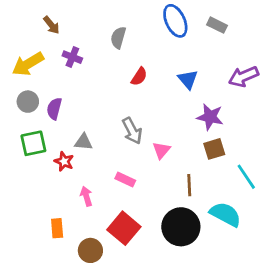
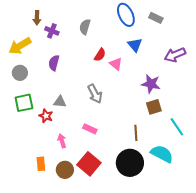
brown arrow: (51, 25) -> (37, 18), turned 40
purple cross: (72, 57) -> (52, 31), moved
blue triangle: (188, 79) -> (135, 45), moved
purple semicircle: (54, 109) -> (54, 63), moved
pink triangle: (161, 150) -> (116, 64), moved, turned -32
brown circle: (90, 250) -> (65, 170), moved

